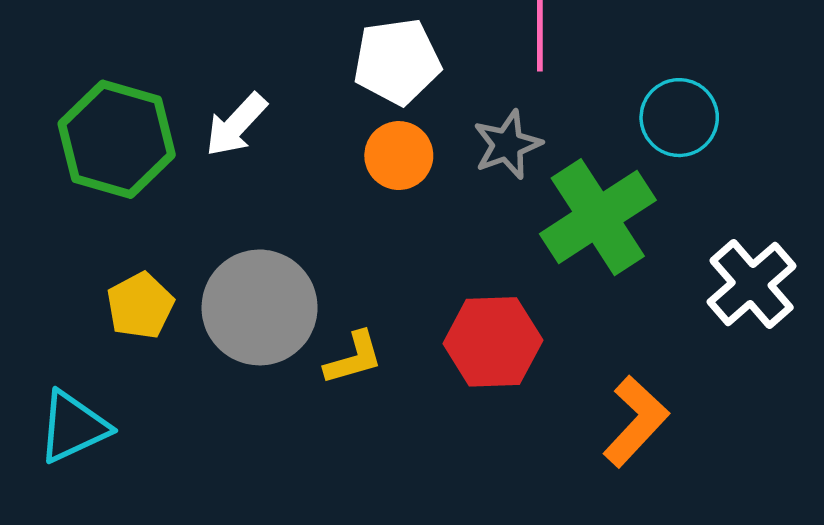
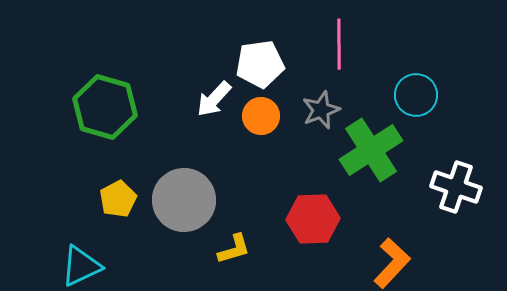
white arrow: (236, 125) -> (214, 99), moved
white cross: (752, 284) -> (456, 187), turned -30
yellow L-shape: (354, 358) -> (234, 249), moved

